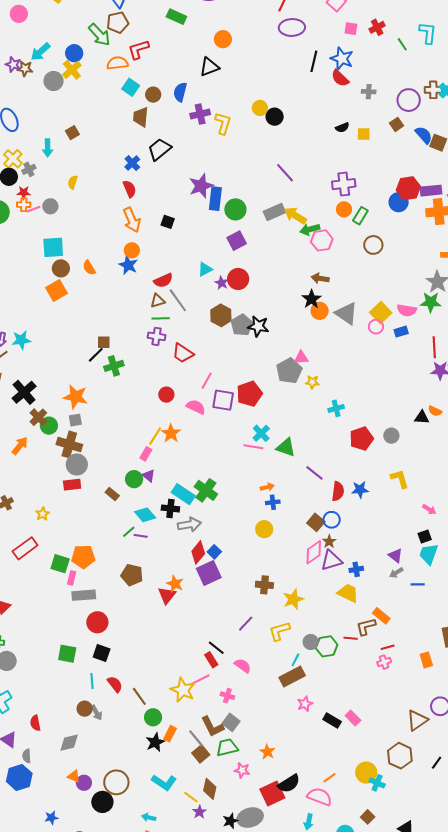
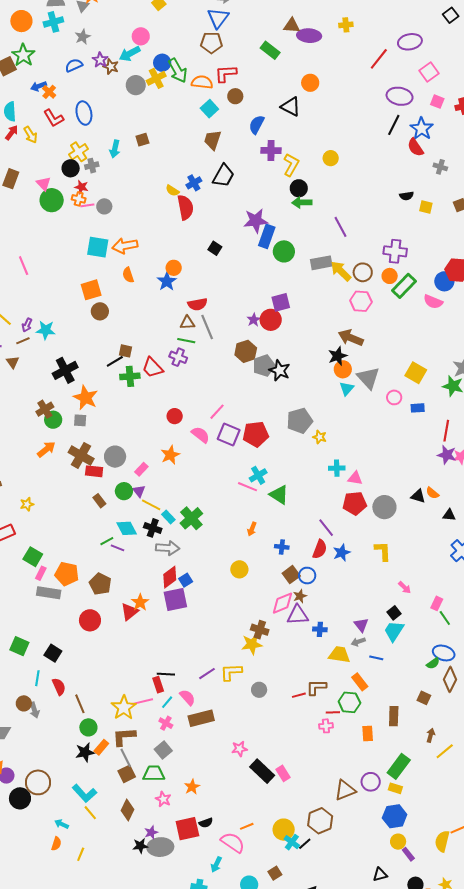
pink circle: (19, 14) -> (141, 36), moved
purple ellipse: (292, 27) -> (400, 96), moved
green arrow: (99, 35) -> (178, 71), moved
black triangle: (209, 67) -> (291, 107), turned 35
brown circle: (153, 95) -> (235, 96), moved
black circle: (275, 117) -> (299, 188), moved
black trapezoid: (159, 149) -> (223, 176), turned 145
yellow semicircle: (73, 182) -> (172, 191), moved, turned -88
red semicircle: (130, 189) -> (185, 207), size x1.4
green rectangle: (360, 216) -> (404, 286), size x1.4
orange arrow: (132, 220) -> (125, 246), moved, turned 90
green arrow: (310, 229) -> (302, 202), moved
purple square: (237, 241) -> (281, 302), moved
brown circle: (373, 245) -> (363, 272), moved
brown circle: (61, 268) -> (100, 311), moved
cyan triangle: (205, 269) -> (347, 389), moved, turned -35
brown arrow: (320, 278) -> (351, 338), size x1.4
pink semicircle: (407, 310) -> (433, 302), moved
yellow square: (381, 313) -> (416, 373), moved, turned -30
red trapezoid: (183, 353) -> (153, 368), moved
pink triangle: (301, 358) -> (355, 478), moved
black cross: (24, 392) -> (65, 370), moved
yellow line: (155, 436) -> (151, 505), moved, turned 72
gray circle: (391, 436) -> (384, 507), size x1.5
brown cross: (69, 444) -> (81, 455), moved
orange arrow: (20, 446) -> (46, 449), moved
gray circle: (77, 464) -> (115, 457), moved
purple line: (315, 473) -> (326, 528), moved
red rectangle: (72, 485) -> (94, 471), moved
orange arrow: (267, 487) -> (252, 529), turned 112
blue star: (360, 490) -> (342, 553), turned -30
cyan rectangle: (183, 494) -> (168, 517), size x0.6
blue cross: (273, 502) -> (282, 547), moved
black square: (425, 536) -> (394, 613), turned -32
orange pentagon: (83, 557) -> (67, 574), moved
brown cross: (264, 585) -> (260, 630), moved
yellow trapezoid: (348, 593) -> (339, 655), moved, turned -30
orange rectangle: (381, 616) -> (360, 682), moved
red circle: (97, 622) -> (90, 620), moved
purple line: (246, 624) -> (207, 674), moved
red line: (351, 638) -> (299, 695), turned -32
green hexagon: (327, 646) -> (349, 702), moved
black line: (216, 648) -> (166, 674), turned -48
cyan line: (295, 660) -> (167, 702), moved
brown rectangle: (292, 677) -> (201, 718), moved
black rectangle: (332, 721) -> (262, 771), size x1.4
brown L-shape: (212, 727) -> (124, 737), moved, turned 100
black line: (437, 763) -> (305, 844), moved
black semicircle: (289, 784) -> (206, 823), size x0.6
yellow line: (191, 797) -> (90, 813), moved
purple star: (199, 812) -> (151, 832), moved

